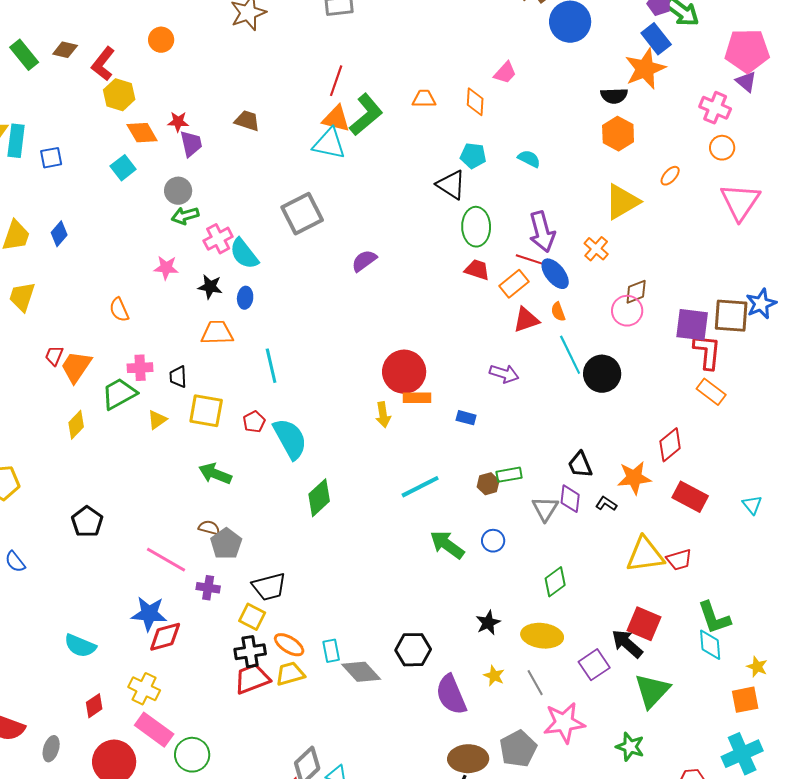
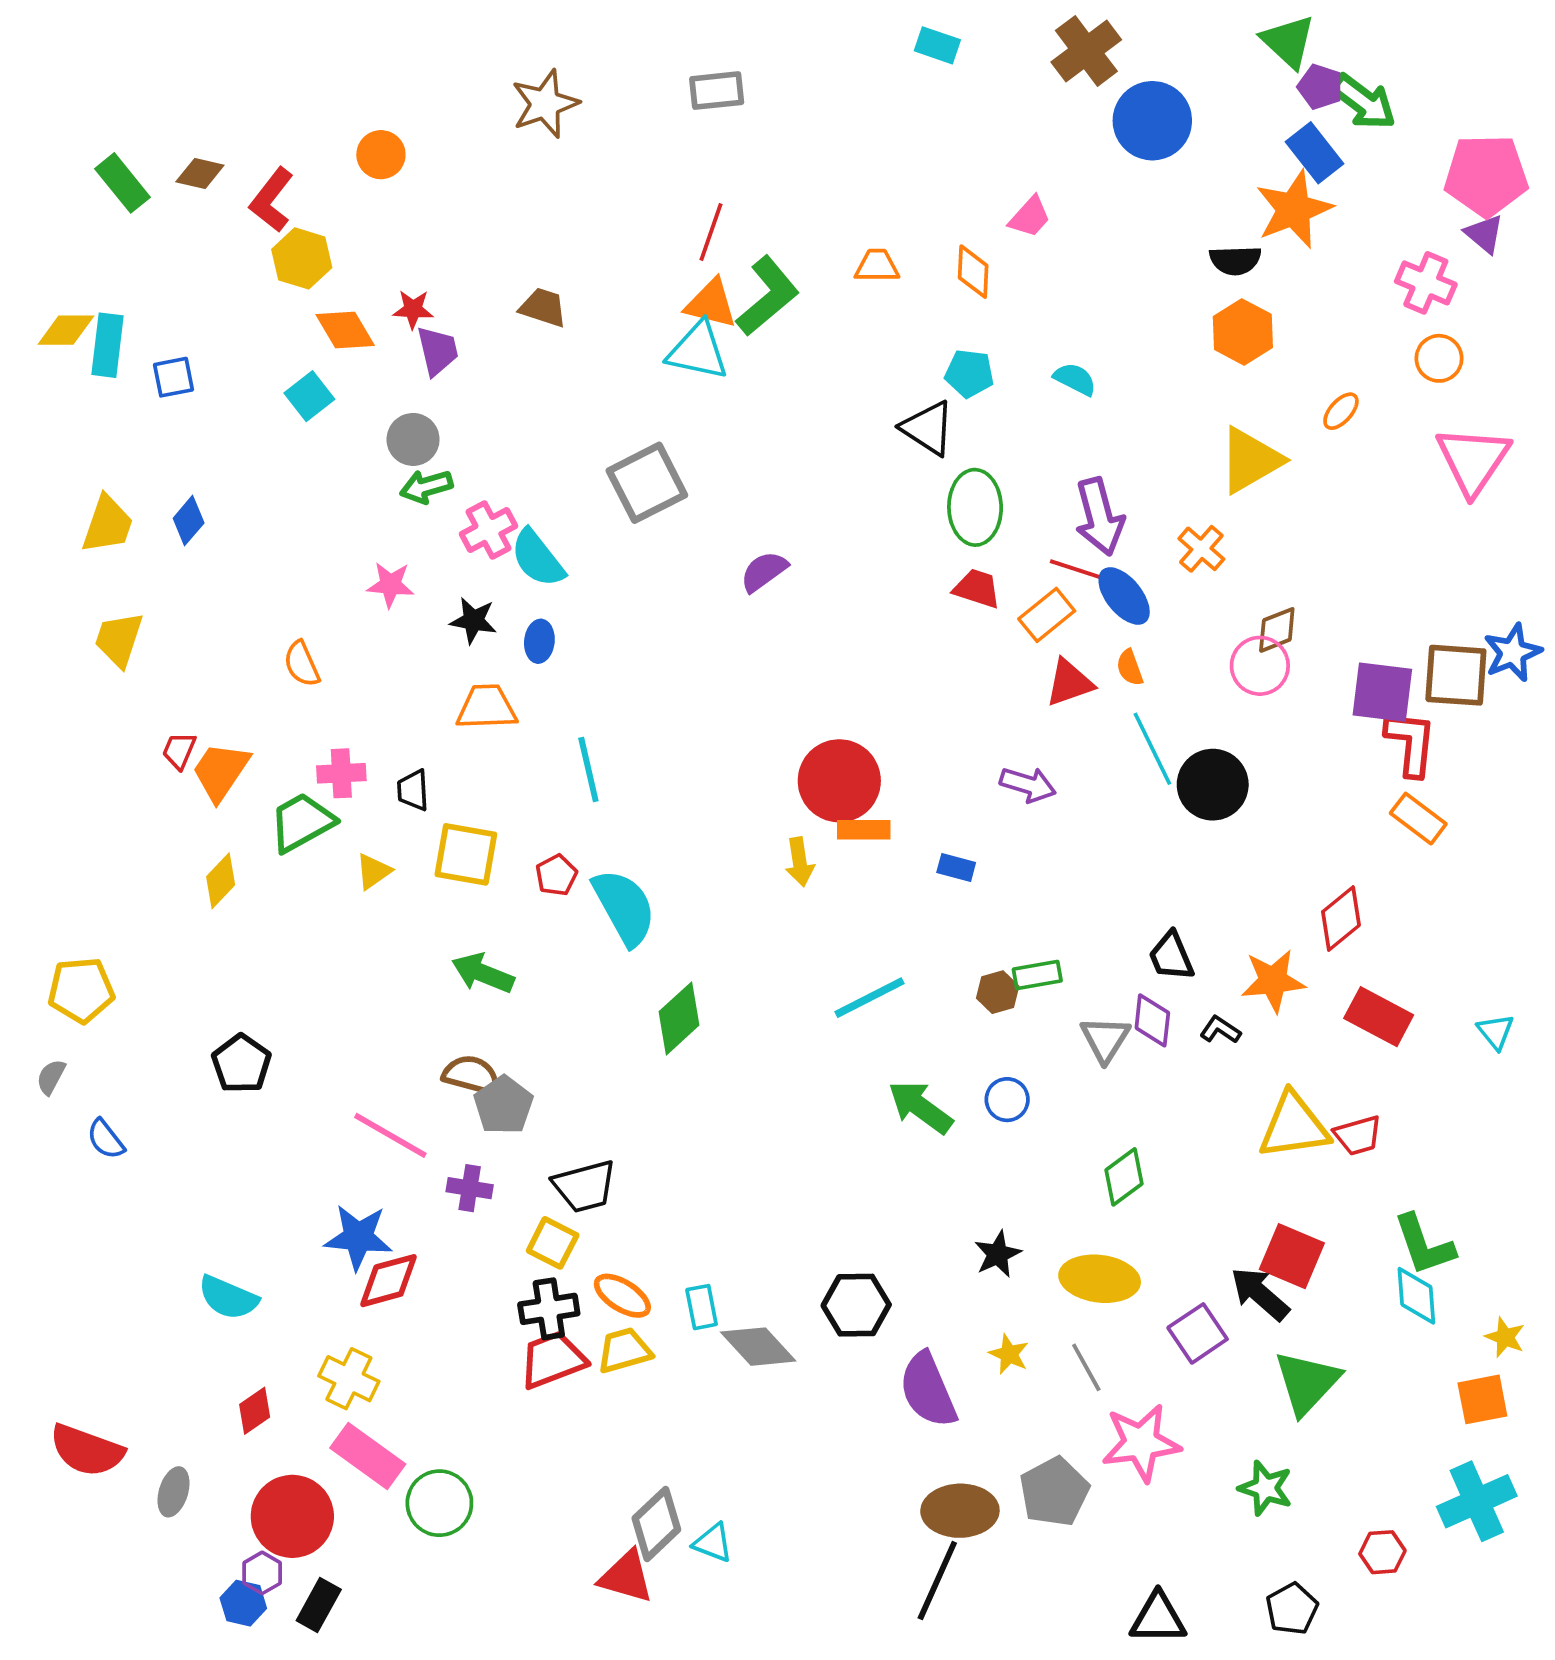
brown semicircle: (209, 528) -> (471, 1075), size x1.4

